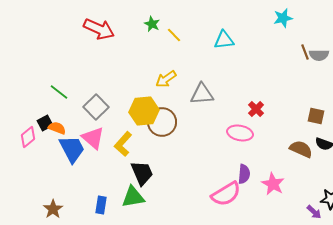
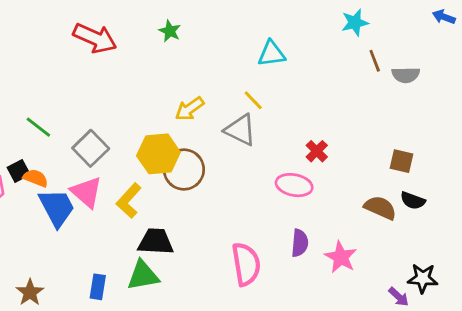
yellow line: (174, 35) -> (253, 100), moved
brown line: (305, 52) -> (375, 61), moved
gray triangle: (202, 94) -> (240, 130), turned 30
black trapezoid: (142, 173) -> (156, 242), turned -64
pink semicircle: (226, 194) -> (246, 264), moved, turned -68

